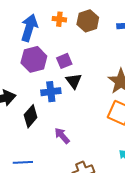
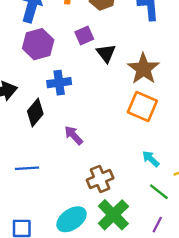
purple square: (64, 61) -> (84, 35), moved
black triangle: (74, 81) -> (106, 53), moved

